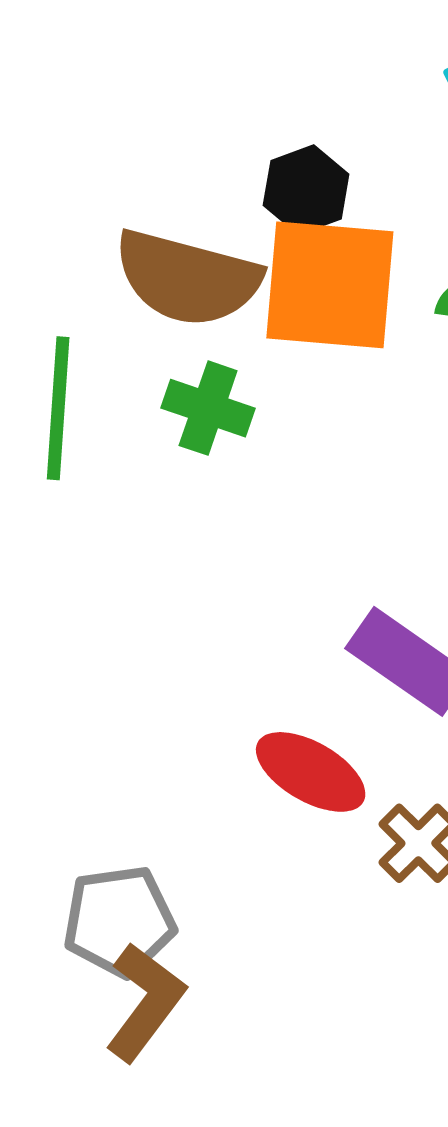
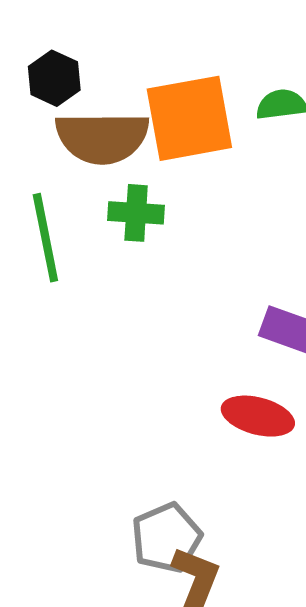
black hexagon: (306, 190) -> (54, 78), moved

